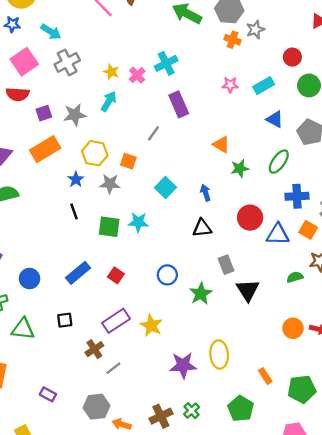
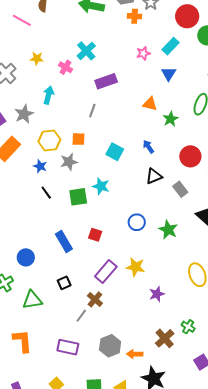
red circle: (292, 57) -> (187, 16), size x1.5
yellow star: (111, 72) -> (37, 58), moved
purple rectangle: (179, 104) -> (106, 81), turned -70
blue triangle: (275, 119) -> (169, 74), moved, turned 49
cyan star: (138, 222) -> (101, 186), turned 30
gray rectangle: (226, 265) -> (180, 189), moved
blue rectangle: (78, 273) -> (64, 242), turned -65
purple star: (183, 365) -> (157, 294), moved, size x0.7
gray line: (113, 368) -> (81, 316), moved
purple rectangle: (48, 394) -> (68, 347), size x1.5

